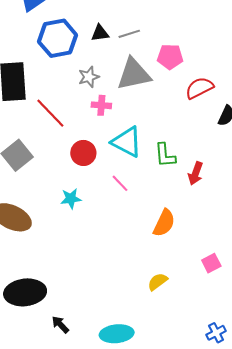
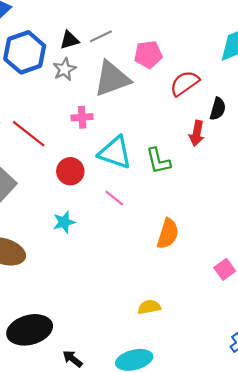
gray star: (89, 77) -> (65, 69), moved
red arrow: (196, 173) -> (197, 133), moved
yellow semicircle: (158, 282) -> (149, 307), moved, turned 35

